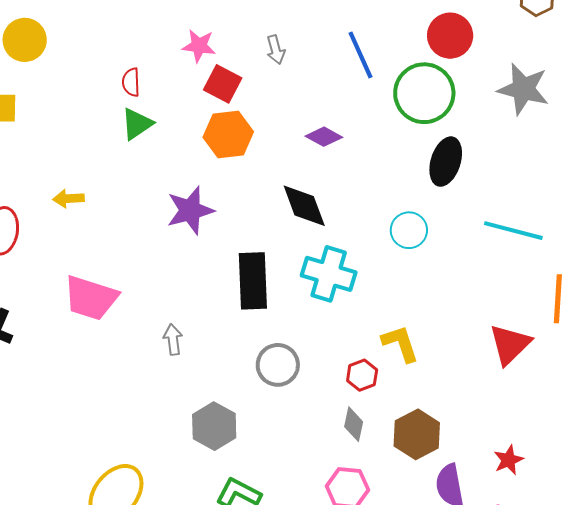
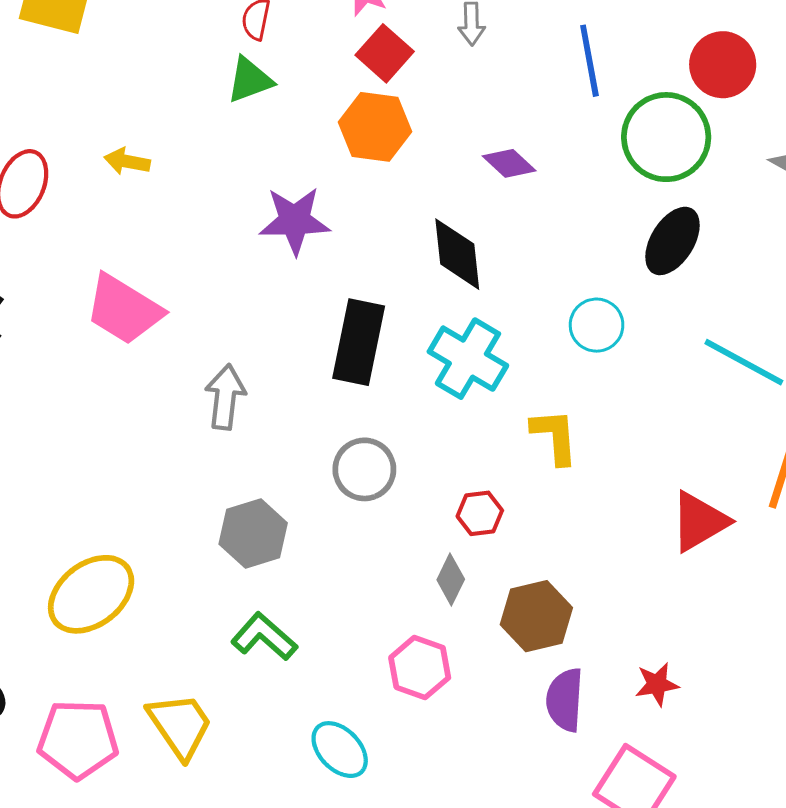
gray arrow: (173, 339) -> (225, 397), size x1.4
yellow L-shape: (400, 343) -> (555, 436), moved

